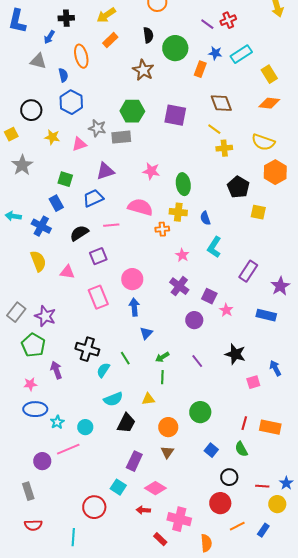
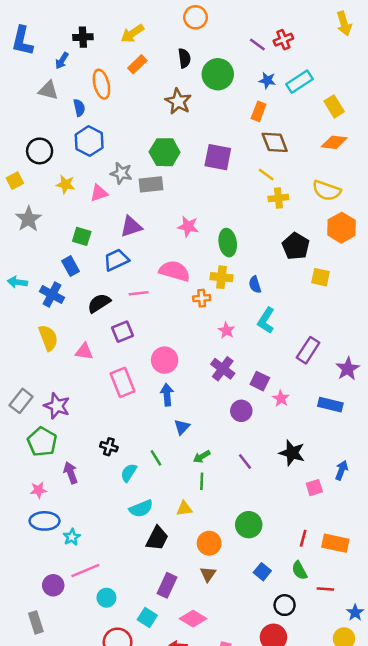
orange rectangle: (200, 69) -> (259, 111), moved
black cross: (87, 349) -> (109, 447), size x0.6
blue arrow: (275, 368) -> (342, 470), turned 49
cyan circle: (85, 427) -> (106, 598), moved
red line: (262, 486) -> (325, 589), moved

